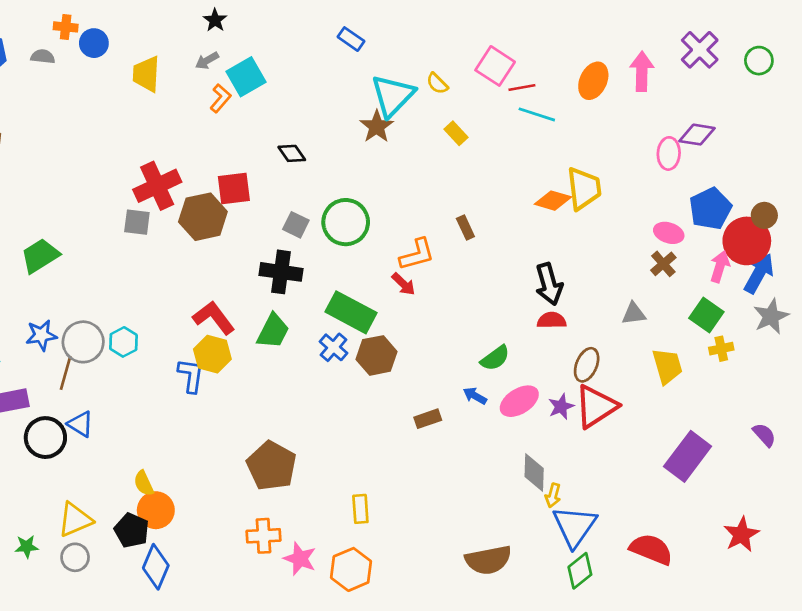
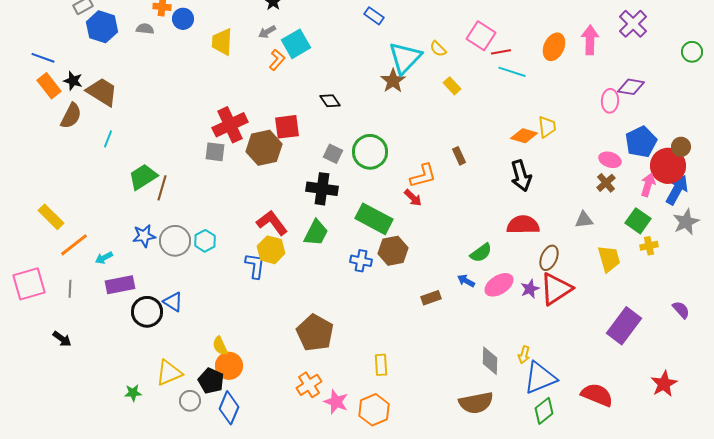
green circle: (759, 61) -> (692, 52), moved
yellow trapezoid: (584, 188) -> (547, 127), size x0.7
black arrow: (549, 284) -> (521, 176), moved
red semicircle: (552, 320) -> (523, 225), size x1.5
blue cross: (334, 347) -> (361, 261), moved, turned -30
brown line: (66, 373) -> (162, 188), moved
gray diamond: (534, 473) -> (490, 361), moved
blue triangle: (574, 526) -> (540, 378), turned 33
orange cross: (264, 536) -> (309, 385), turned -30
gray circle: (75, 557) -> (190, 401), moved

